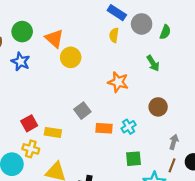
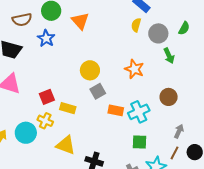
gray circle: (142, 24) -> (158, 33), moved
yellow circle: (71, 57) -> (90, 70), moved
cyan cross: (129, 127) -> (139, 112), size x1.5

